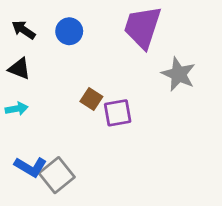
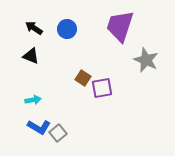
cyan arrow: (17, 109) -> (33, 100), moved
gray square: (57, 175) -> (58, 133), size x0.7

